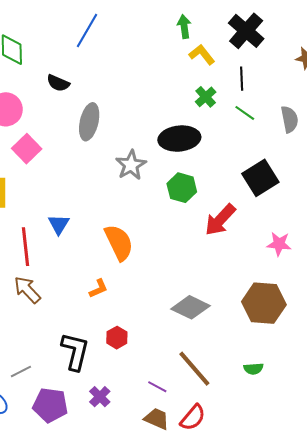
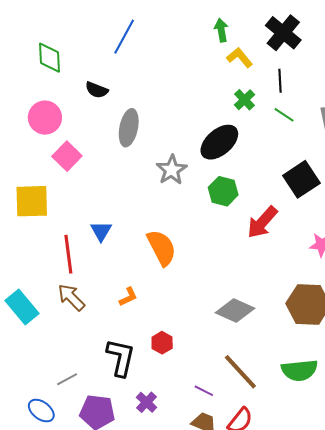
black ellipse: (179, 139) -> (219, 142), turned -33
orange L-shape: (98, 288) -> (128, 297), moved
green semicircle: (253, 369) -> (299, 370), size x1.8

